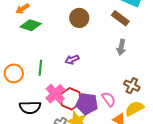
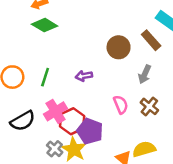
brown circle: (79, 18) -> (119, 47), moved
brown cross: (132, 86) -> (149, 106), moved
pink semicircle: (109, 99) -> (121, 104), moved
black semicircle: (30, 107) -> (23, 121), turned -40

